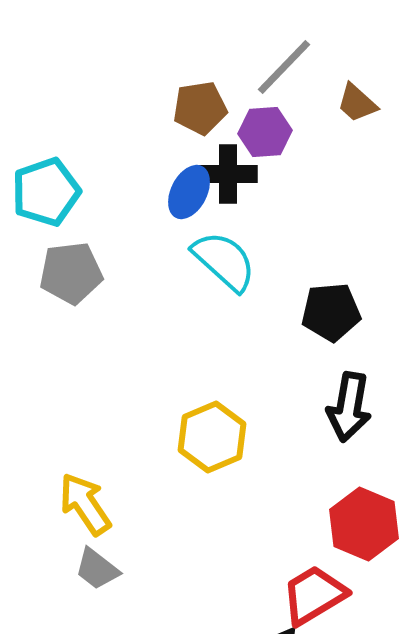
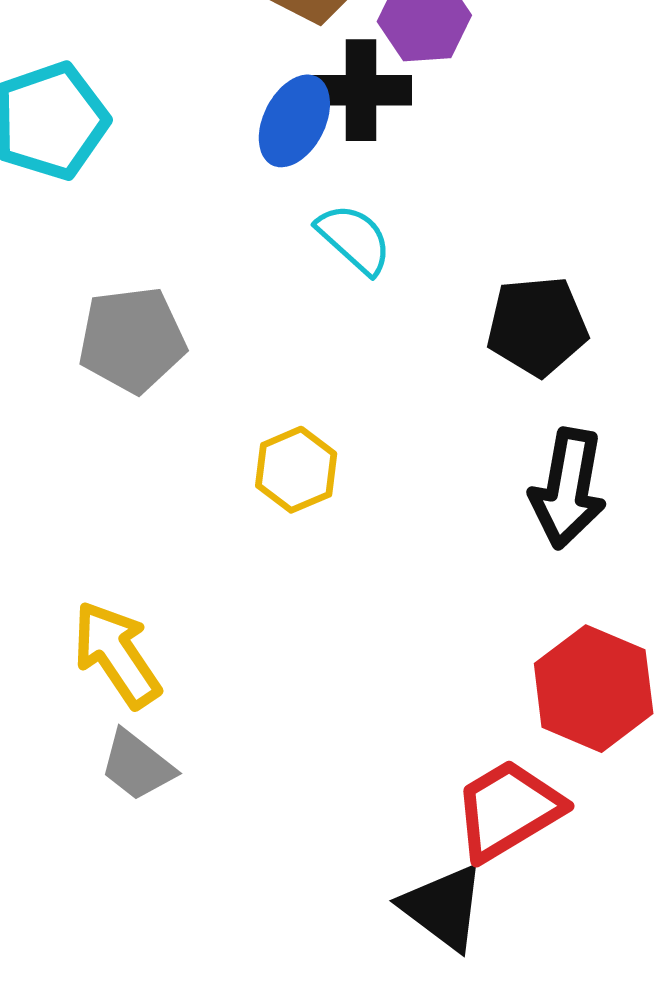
cyan semicircle: (224, 261) -> (354, 239), size x0.7
gray pentagon: (71, 273) -> (132, 340), moved
yellow hexagon: (212, 437) -> (296, 470), moved, size x0.7

